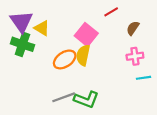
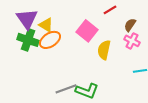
yellow semicircle: (83, 55) -> (104, 50), moved
pink cross: (135, 56) -> (132, 41), moved, turned 35
orange ellipse: (65, 59) -> (50, 40), moved

